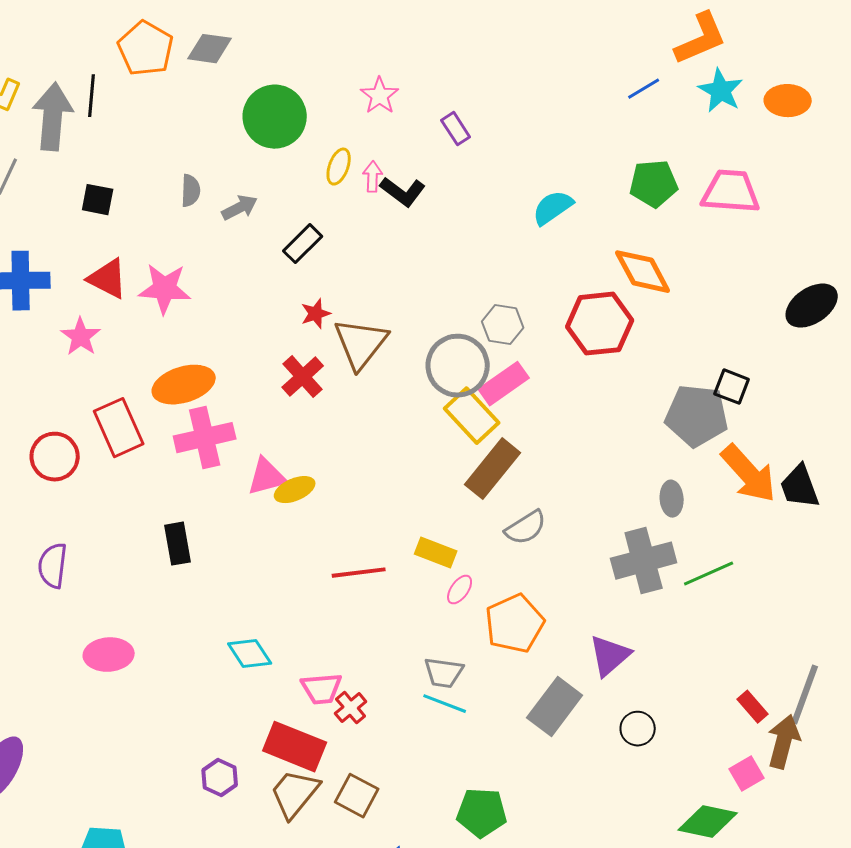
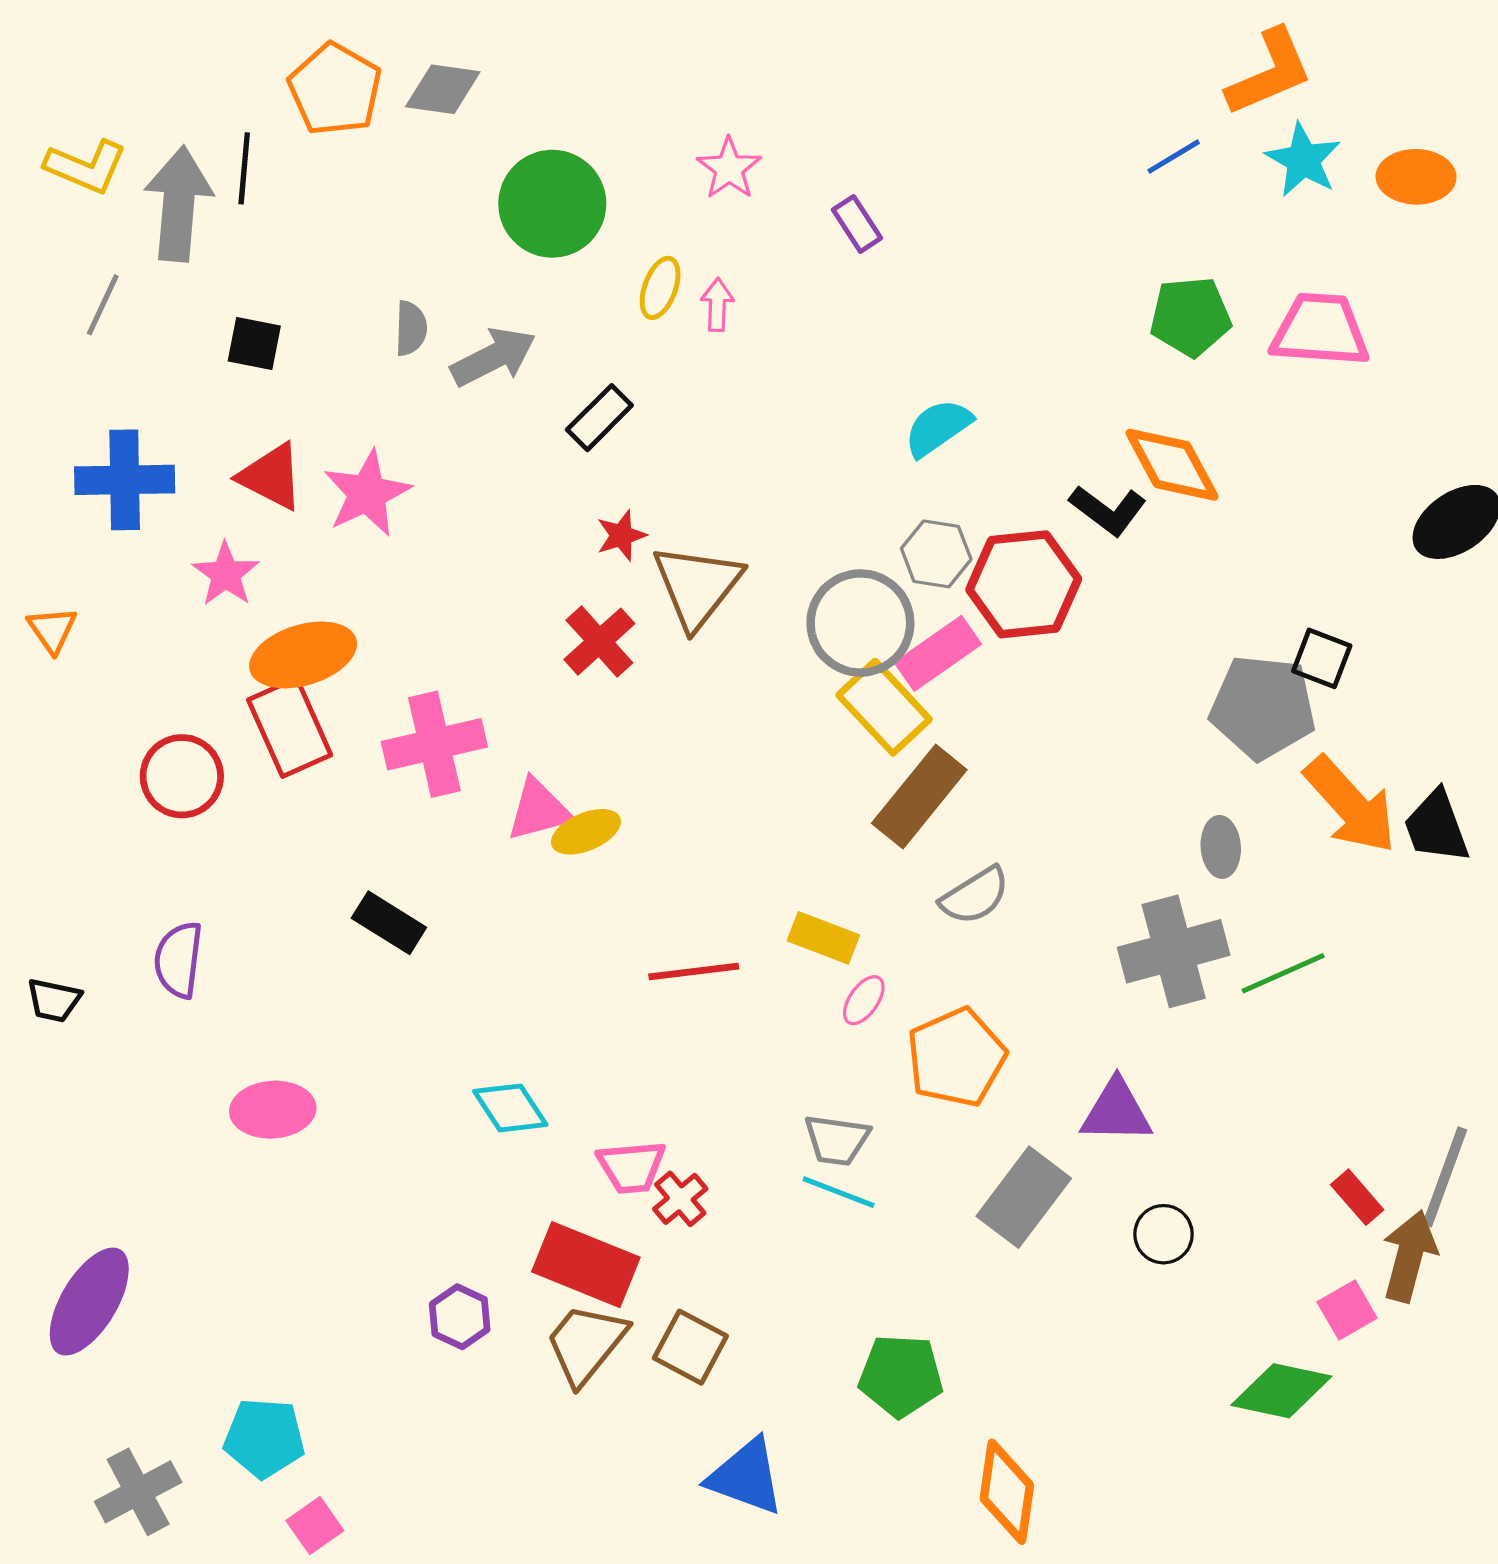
black L-shape: (403, 192) -> (1108, 510), moved
gray arrow: (240, 208) -> (493, 357), size x1.4
cyan semicircle: (553, 208) -> (938, 428), moved
pink star: (165, 289) -> (367, 493), turned -30
red hexagon: (600, 324) -> (1024, 584), moved
orange ellipse: (184, 385) -> (303, 655), moved
black rectangle: (178, 544) -> (389, 923), turned -48
purple triangle: (610, 656) -> (1116, 1111), turned 42

